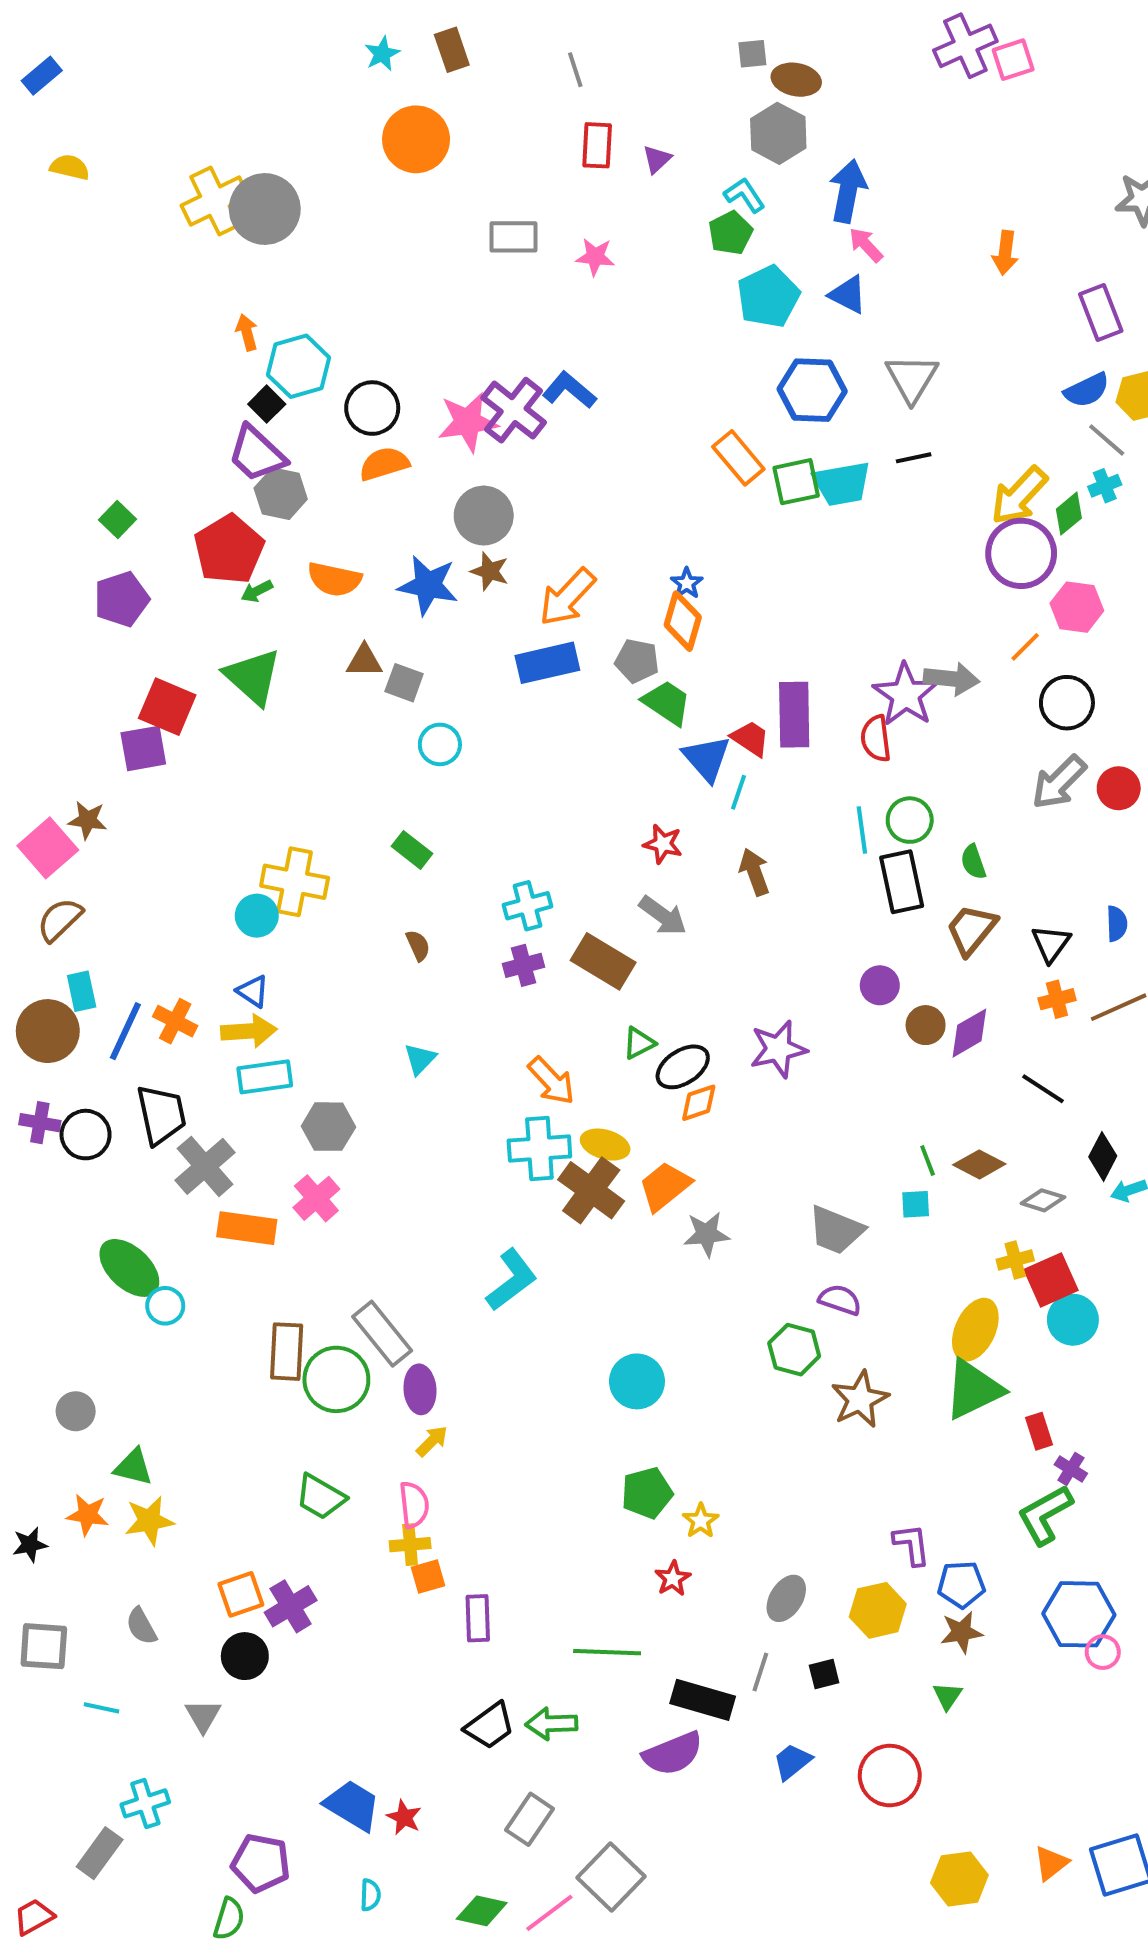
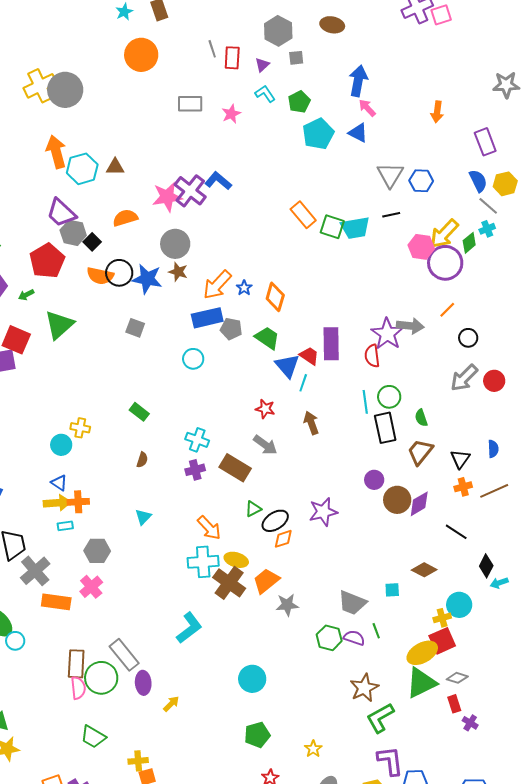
gray square: (752, 54) -> (296, 58), moved
gray line: (575, 70) -> (212, 49), moved
gray hexagon: (778, 133) -> (278, 31), moved
cyan L-shape: (744, 195) -> (265, 94), moved
pink star: (595, 257) -> (231, 114), turned -30
orange arrow: (247, 332) -> (56, 152), size x1.8
blue hexagon: (812, 390) -> (421, 181), moved, size x0.7
blue semicircle: (1087, 390) -> (478, 181), turned -90
black square: (267, 404) -> (92, 242), moved
black circle: (372, 408) -> (119, 273), moved
green square: (796, 482) -> (332, 227), turned 30
blue star: (687, 583) -> (244, 288), moved
green arrow: (257, 591) -> (26, 295), moved
pink hexagon: (1077, 607) -> (421, 247), moved
brown triangle: (364, 661) -> (115, 167), moved
gray pentagon: (637, 661) -> (231, 329), moved
green triangle: (253, 677) -> (59, 325), turned 36
black circle: (1067, 703) -> (468, 338), size x0.7
cyan circle: (440, 744) -> (193, 359), moved
yellow cross: (295, 882) -> (80, 428), size x0.6
cyan cross: (527, 906) -> (197, 440), turned 35
brown semicircle: (418, 945) -> (142, 460), turned 42
orange cross: (175, 1021) -> (78, 502), moved, turned -30
brown circle: (926, 1025) -> (397, 500), size x1.4
cyan rectangle: (265, 1077) -> (65, 526), size x0.6
green line: (928, 1160) -> (376, 631), moved
gray diamond: (1043, 1200) -> (457, 678), moved
red square: (1051, 1280) -> (442, 641), moved
cyan circle: (1073, 1320) -> (459, 605), moved
yellow ellipse: (975, 1330) -> (422, 653), turned 36
green hexagon: (794, 1350) -> (329, 638), moved
yellow arrow: (432, 1441) -> (171, 704), moved
pink semicircle: (414, 1505) -> (78, 688), moved
green L-shape: (1045, 1515) -> (380, 718), moved
yellow star: (701, 1521) -> (313, 749), moved
purple L-shape: (912, 1545) -> (390, 761), size x1.4

